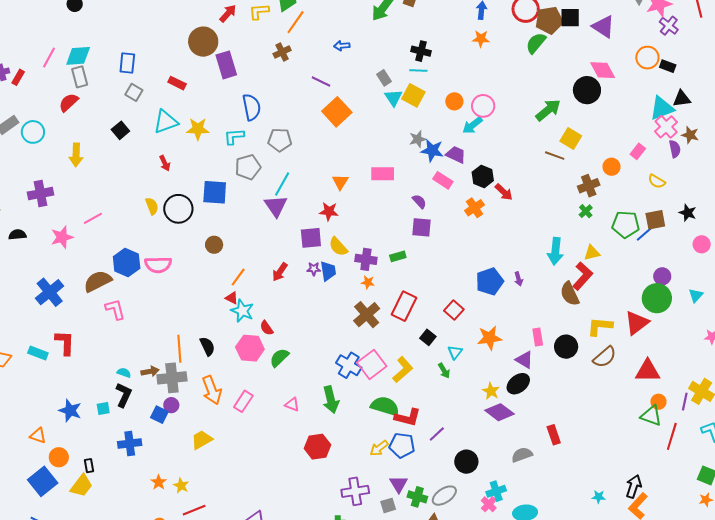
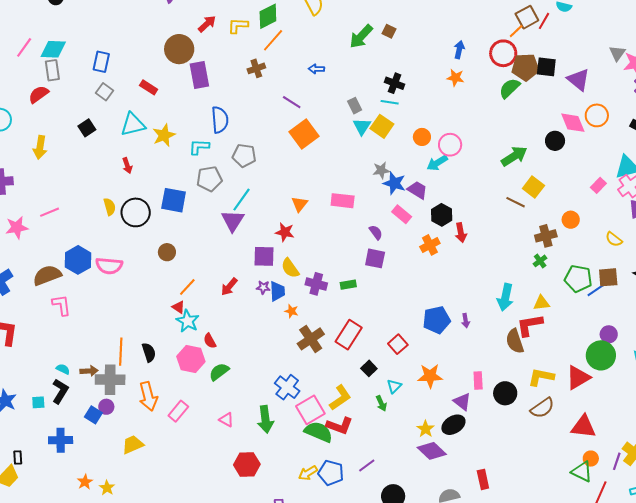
orange circle: (647, 58) -> (597, 115), moved
black circle: (587, 90) -> (555, 141), size x0.7
yellow star: (198, 129) -> (164, 135), turned -30
pink rectangle: (638, 151) -> (598, 185), moved
red arrow: (504, 192) -> (461, 233), turned 30
red L-shape: (583, 276) -> (530, 325), turned -148
orange star: (368, 282) -> (291, 311), moved
pink square: (372, 364) -> (310, 410), moved
red L-shape: (408, 417) -> (339, 426), moved

